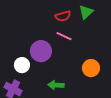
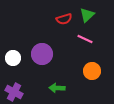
pink line: (64, 36) -> (85, 39), moved
white circle: (22, 65) -> (13, 58), moved

